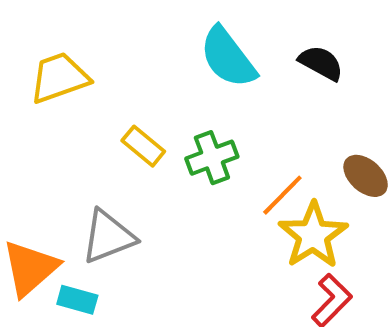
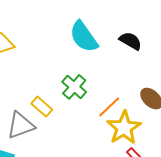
yellow rectangle: (143, 146) -> (42, 107), moved
green cross: (212, 158) -> (74, 87), turned -30

